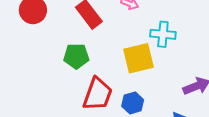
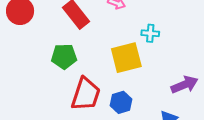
cyan cross: (163, 34) -> (150, 33), size x0.7

